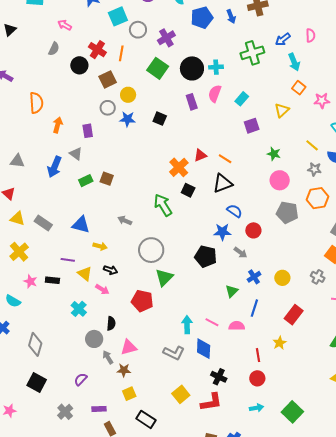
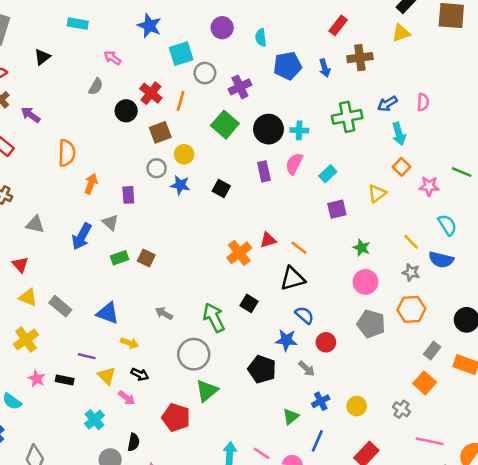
black square: (188, 190) -> (249, 303), moved
green arrow: (163, 205) -> (214, 318), moved

